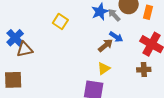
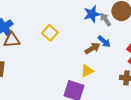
yellow square: (60, 22) -> (50, 33), moved

